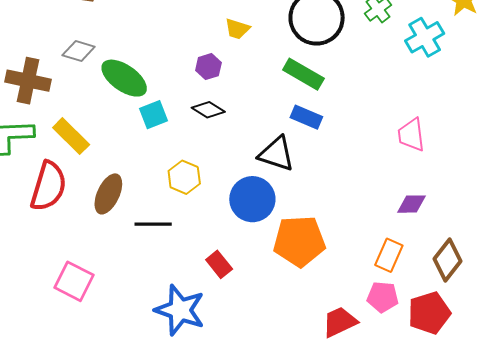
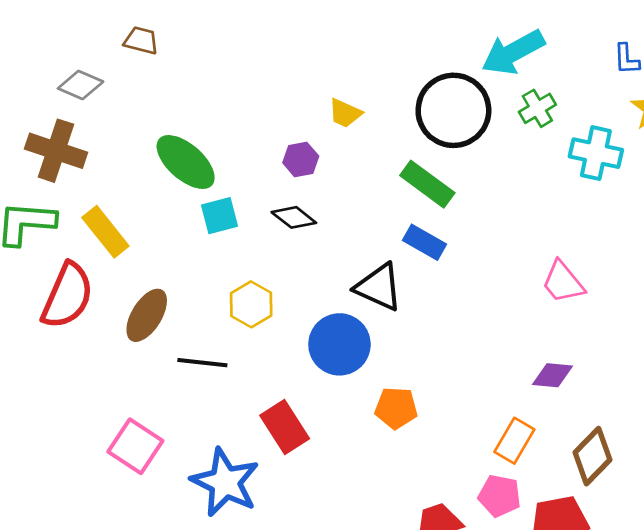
cyan cross: (425, 37) -> (596, 153), turned 36
gray diamond: (79, 51) -> (81, 85), moved
pink trapezoid: (411, 135) -> (563, 282), turned -39
orange pentagon: (299, 241) -> (396, 408), size x0.6
red rectangle: (219, 264) -> (285, 427), size x1.4
pink square: (74, 281) -> (135, 446), moved

